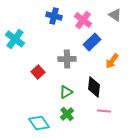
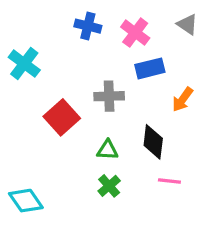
blue rectangle: (92, 42) -> (150, 68), turned 30
red square: (38, 72) -> (62, 117), size x1.5
green triangle: (66, 92) -> (107, 150), turned 32
cyan diamond: (39, 123) -> (26, 201), moved

